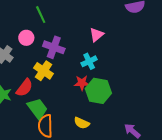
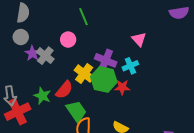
pink triangle: (97, 35) -> (139, 39), turned -35
purple cross: (54, 47) -> (106, 60), moved
green hexagon: (98, 91) -> (104, 79), moved

